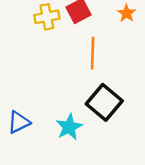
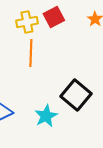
orange line: (93, 53) -> (31, 53), moved

